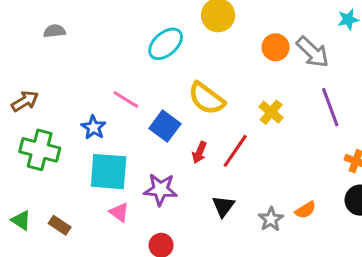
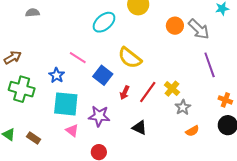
yellow cross: (271, 112) -> (172, 89), moved
black triangle: (223, 206) -> (139, 128), turned -42
gray star: (271, 219) -> (183, 107), moved

